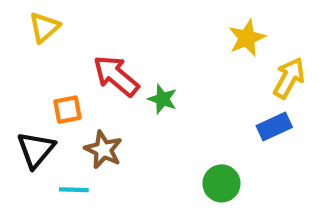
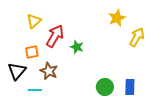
yellow triangle: (44, 27) -> (34, 21), moved
red arrow: (116, 76) -> (55, 36), turned 80
blue rectangle: (274, 126) -> (130, 87), moved, turned -63

